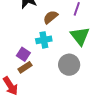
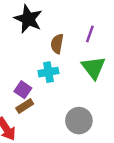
brown semicircle: (51, 17) -> (57, 44), turned -42
gray circle: (69, 65) -> (79, 121), moved

